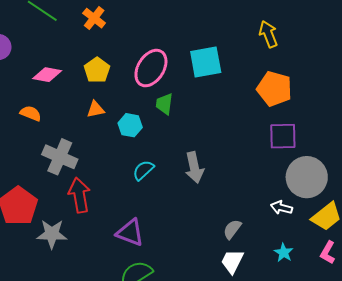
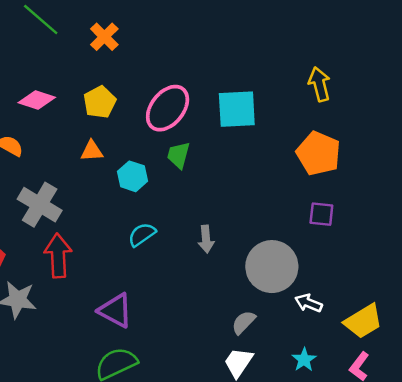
purple square: (283, 136) -> (321, 214), size x0.7
gray arrow: (194, 167) -> (206, 239), size x0.7
gray circle: (307, 177) -> (272, 267), moved

